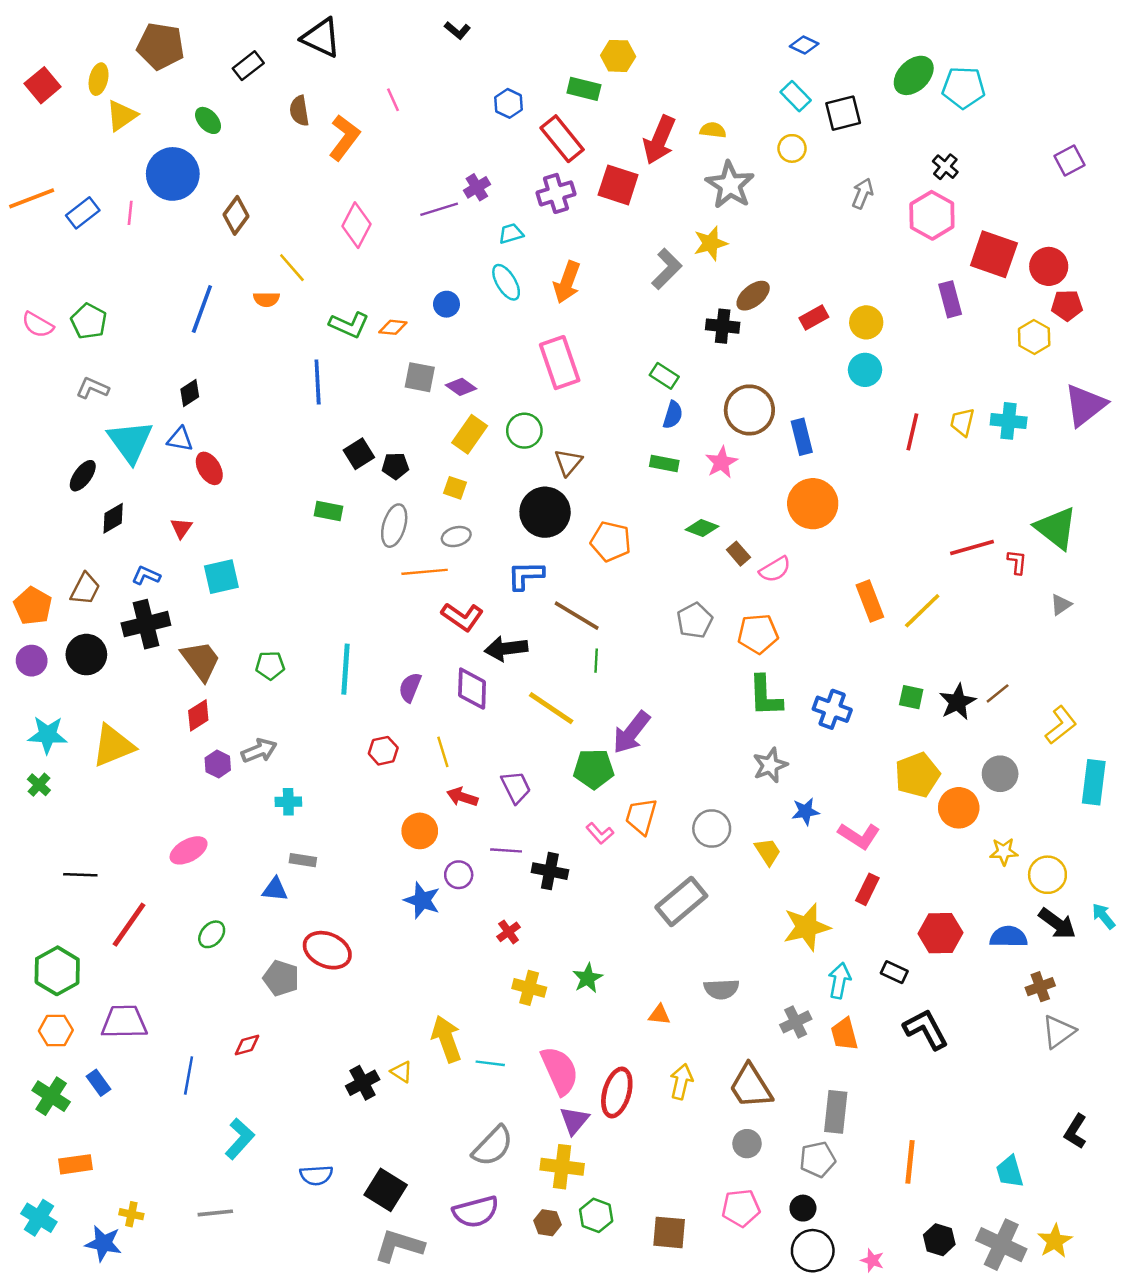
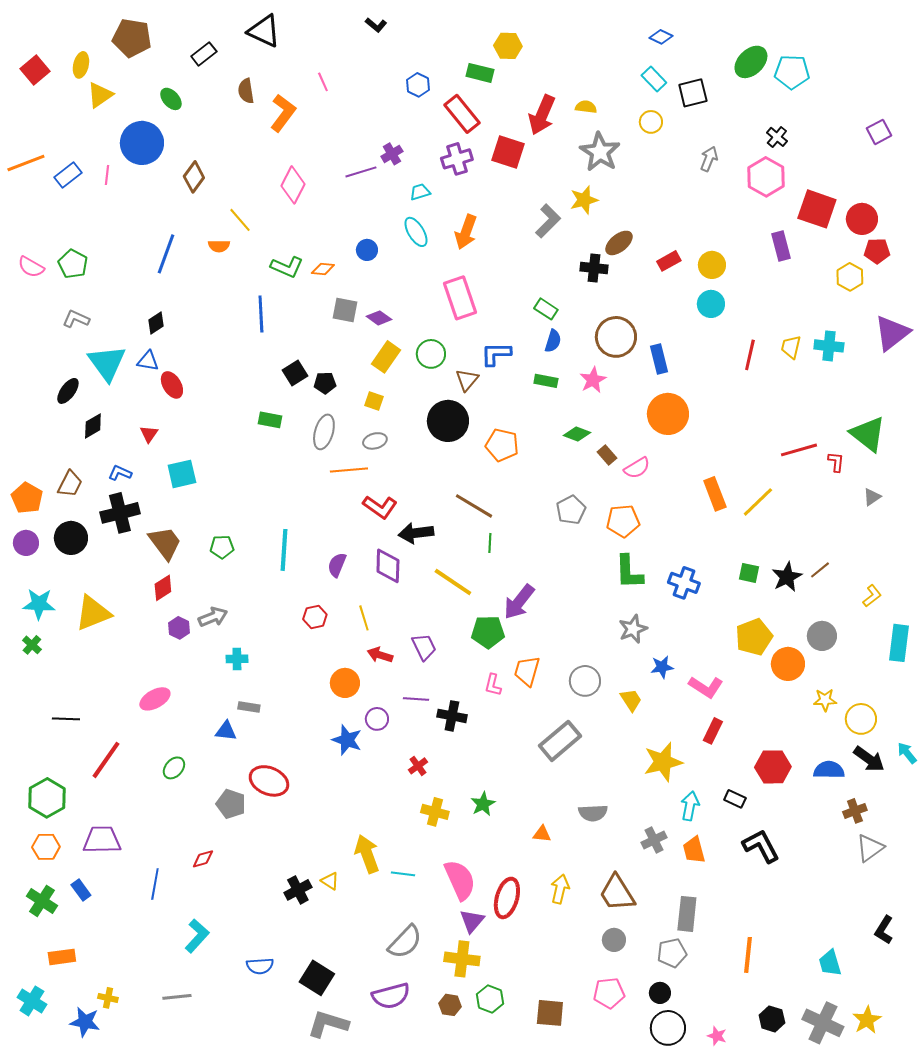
blue L-shape: (526, 575) -> (496, 354), moved
yellow L-shape: (1061, 725) -> (872, 596), size x0.7
pink L-shape: (600, 833) -> (493, 685), turned 55

